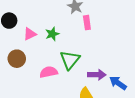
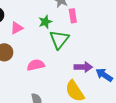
green star: (52, 34) -> (45, 22), moved
green triangle: (70, 60) -> (59, 39), moved

